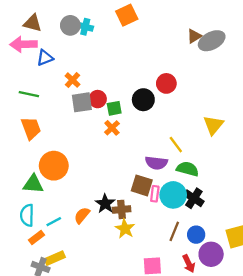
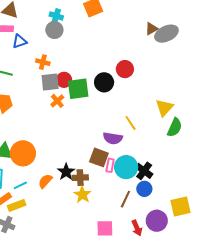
gray circle: (70, 25) -> (54, 30), moved
orange cross: (73, 80) -> (43, 62), turned -32
green square: (114, 108) -> (78, 89), size x1.6
orange cross: (112, 128) -> (57, 101), moved
orange circle: (54, 166) -> (23, 153), moved
green semicircle: (188, 169) -> (175, 127), moved, turned 96
blue circle: (196, 235) -> (144, 189), moved
yellow rectangle: (55, 258) -> (17, 205), moved

